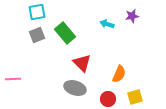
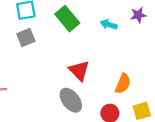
green rectangle: (65, 33) -> (67, 19), moved
gray ellipse: (75, 88) -> (71, 100), turned 35

